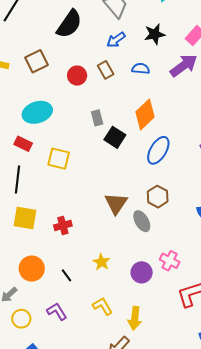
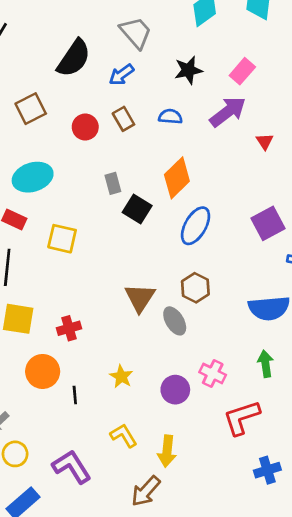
blue arrow: (116, 40) -> (121, 75), moved
orange circle: (32, 269) -> (43, 371), moved
black line: (66, 275) -> (75, 395), turned 32
purple L-shape: (57, 311) -> (72, 467), moved, size x1.4

